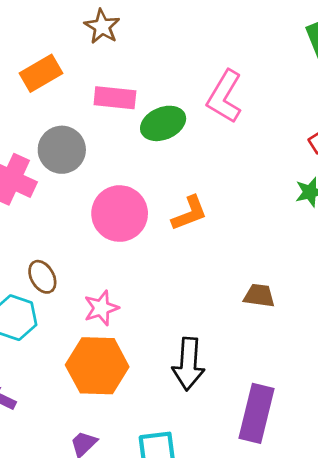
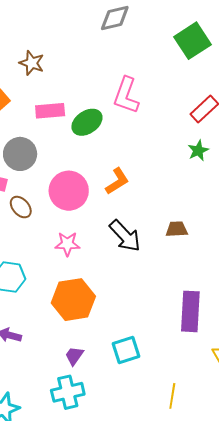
brown ellipse: (42, 277) -> (21, 207), moved
pink star: (101, 308) -> (67, 244), moved, turned 30
black arrow: (188, 364) -> (125, 236), moved, turned -36

